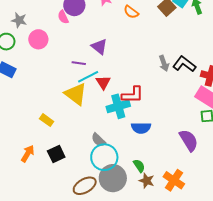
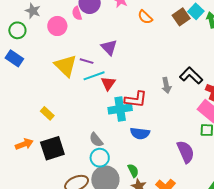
pink circle: (38, 39) -> (57, 26), moved
gray arrow: (164, 63) -> (166, 85), moved
yellow triangle: (76, 94) -> (66, 66), moved
orange arrow: (28, 154) -> (24, 144), turned 30
black square: (56, 154) -> (52, 148), size x1.4
cyan circle: (104, 157) -> (100, 158), size x0.7

